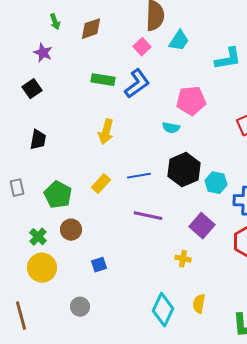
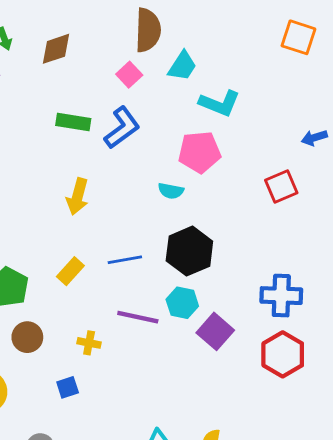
cyan L-shape: (228, 59) -> (220, 103), moved, turned 32
cyan hexagon: (216, 183) -> (182, 303), moved
yellow cross: (183, 259) -> (89, 343), moved

